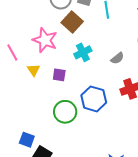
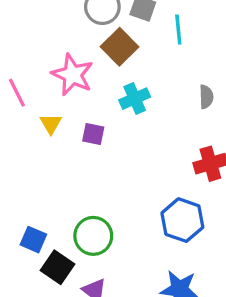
gray semicircle: (117, 58) -> (206, 97), moved, turned -56
blue hexagon: (94, 99) -> (182, 220), moved
green circle: (65, 112) -> (93, 236), moved

